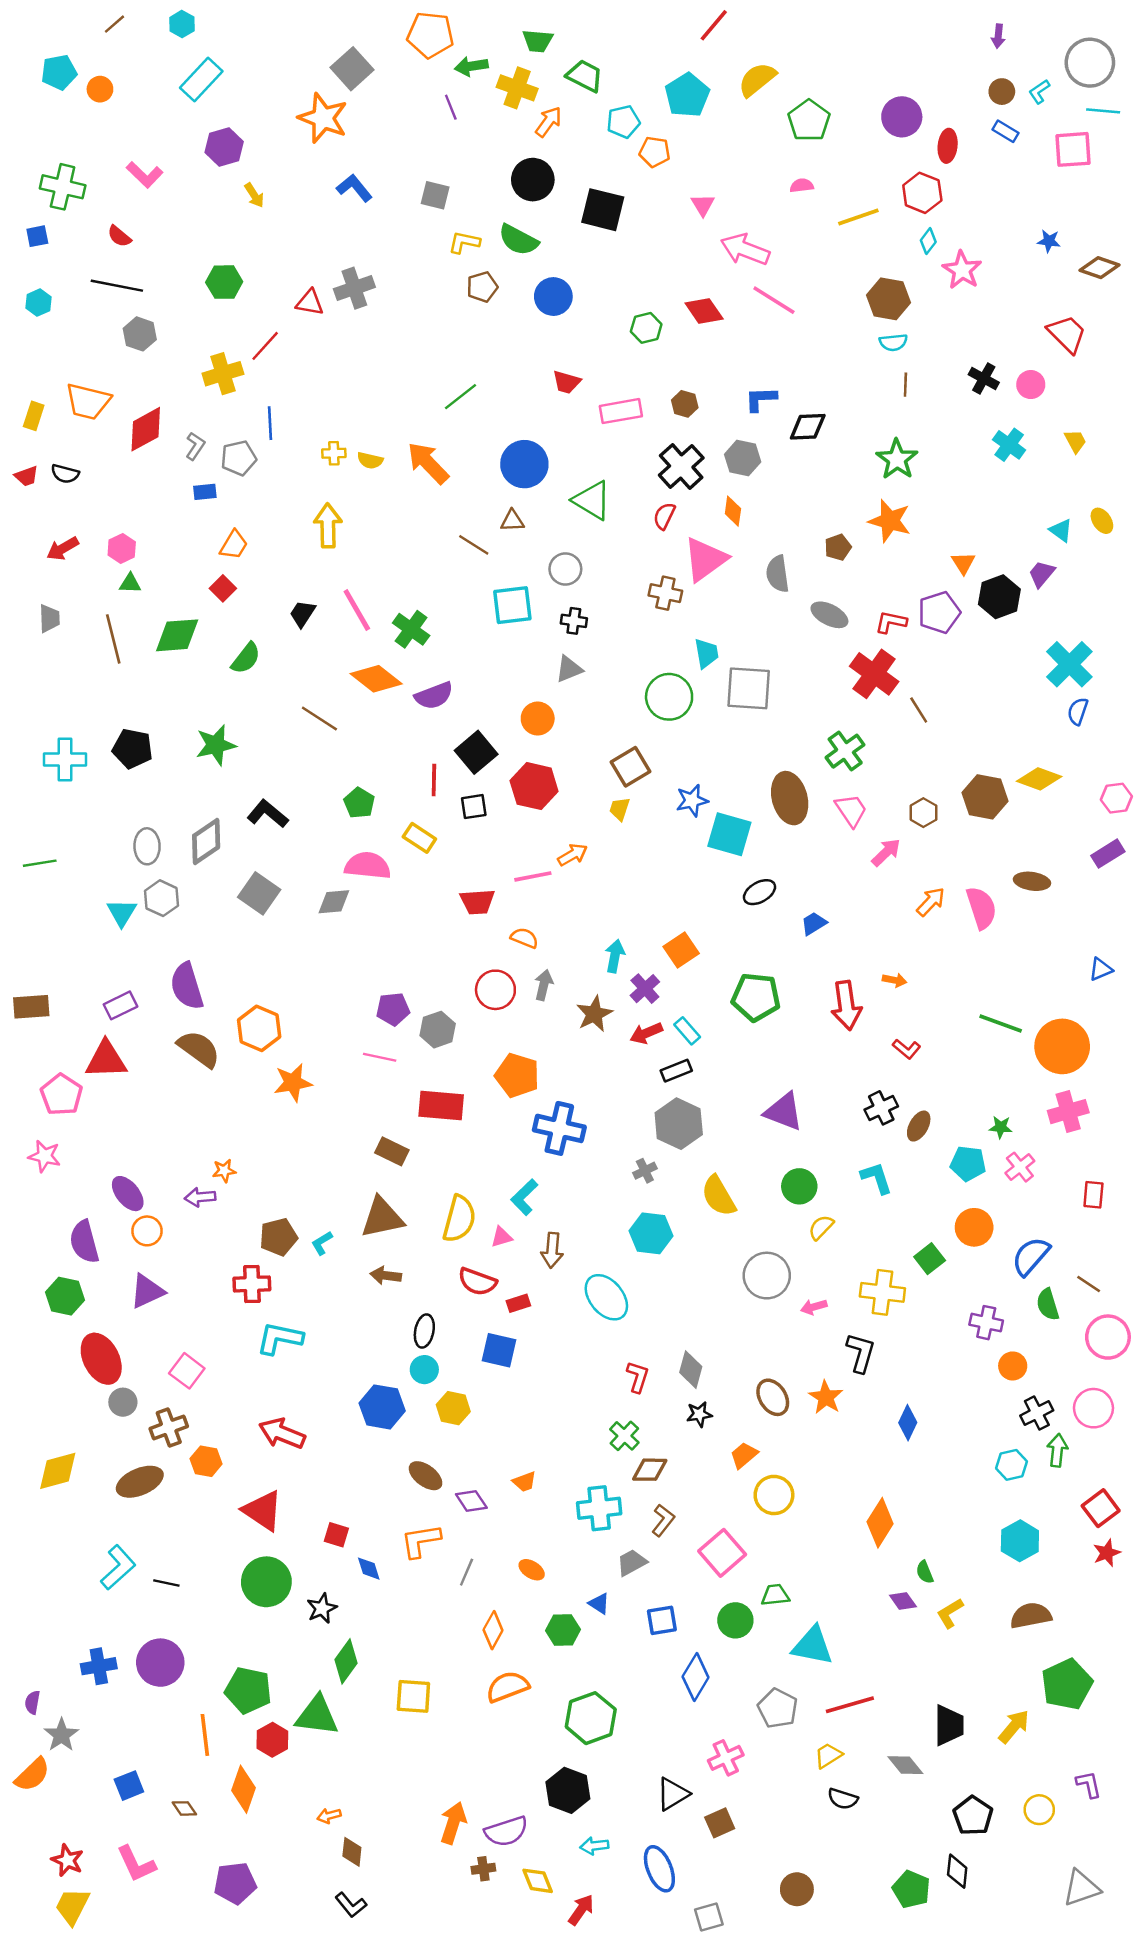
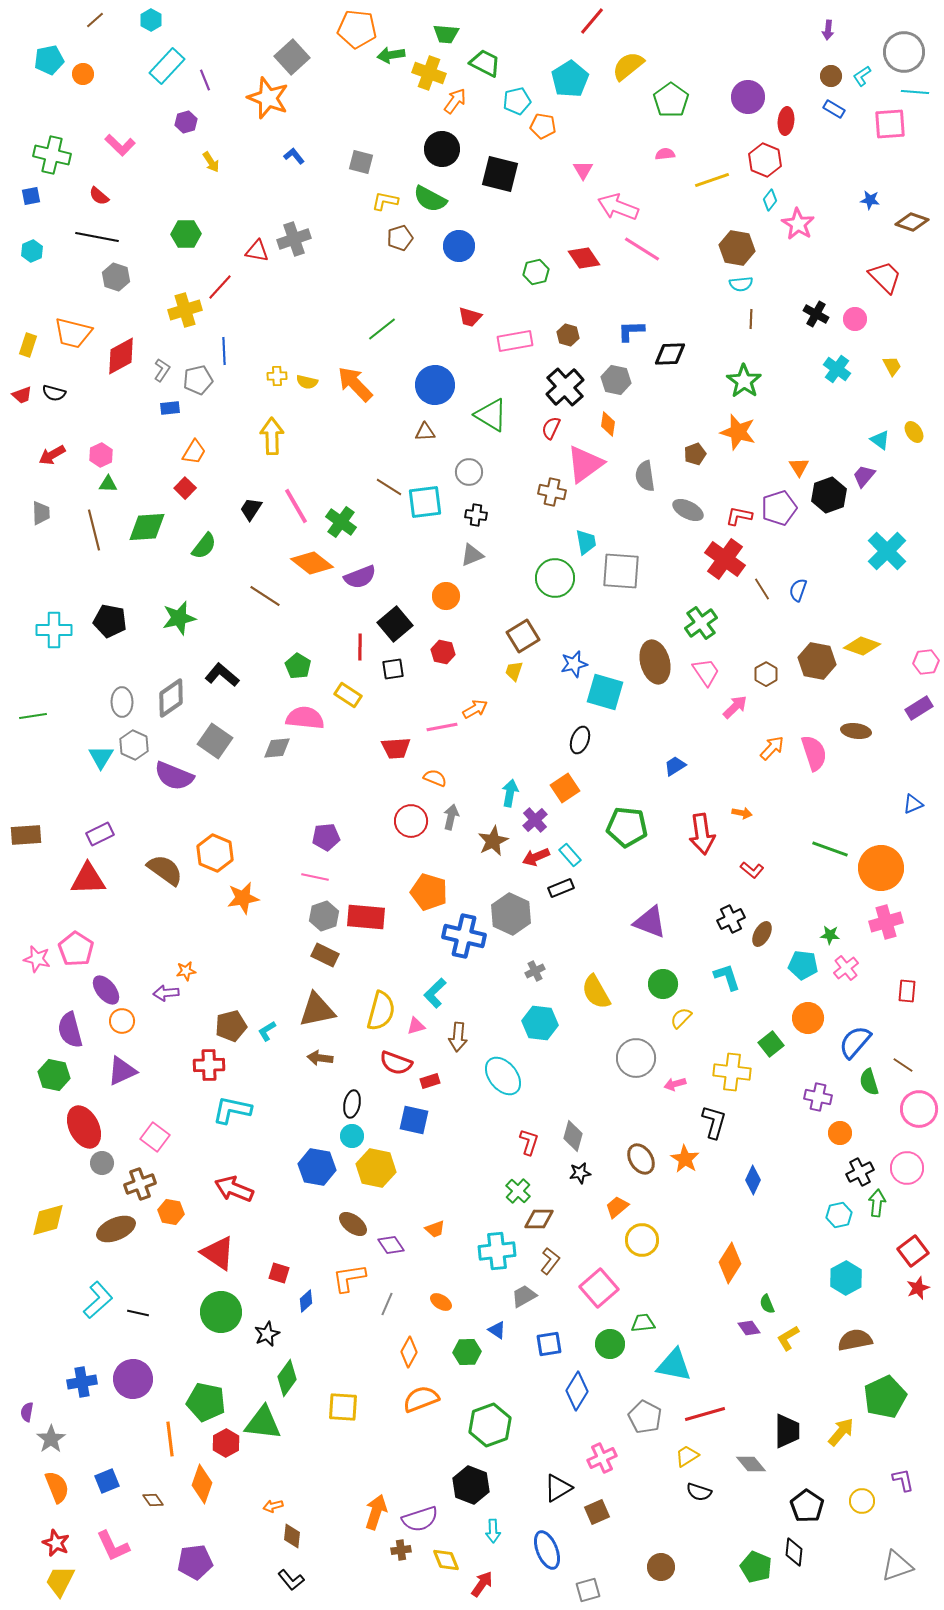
purple line: (451, 107) -> (205, 80), moved
purple hexagon: (224, 147) -> (186, 122), size x0.7
blue L-shape: (354, 188) -> (294, 156), size x0.7
brown line: (474, 545) -> (389, 487), moved
blue semicircle: (1078, 711) -> (798, 590), moved
red hexagon: (534, 786) -> (443, 652), size x0.6
black ellipse: (760, 892) -> (580, 740), moved, turned -40
purple semicircle: (187, 986) -> (174, 776), moved, turned -51
gray hexagon: (438, 1030) -> (324, 916), moved
pink pentagon: (61, 1095) -> (76, 949), moved
gray hexagon: (679, 1124) -> (511, 914), moved
yellow hexagon: (453, 1408) -> (376, 1168), size x1.4
blue diamond: (369, 1569) -> (306, 1301), turned 65
orange semicircle: (32, 1775) -> (57, 1487), moved, turned -68
cyan arrow: (594, 1846) -> (493, 1531), turned -85

